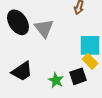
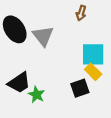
green star: (56, 80) -> (36, 95), moved

